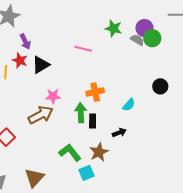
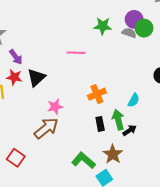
green arrow: (81, 113) -> (118, 120), moved

